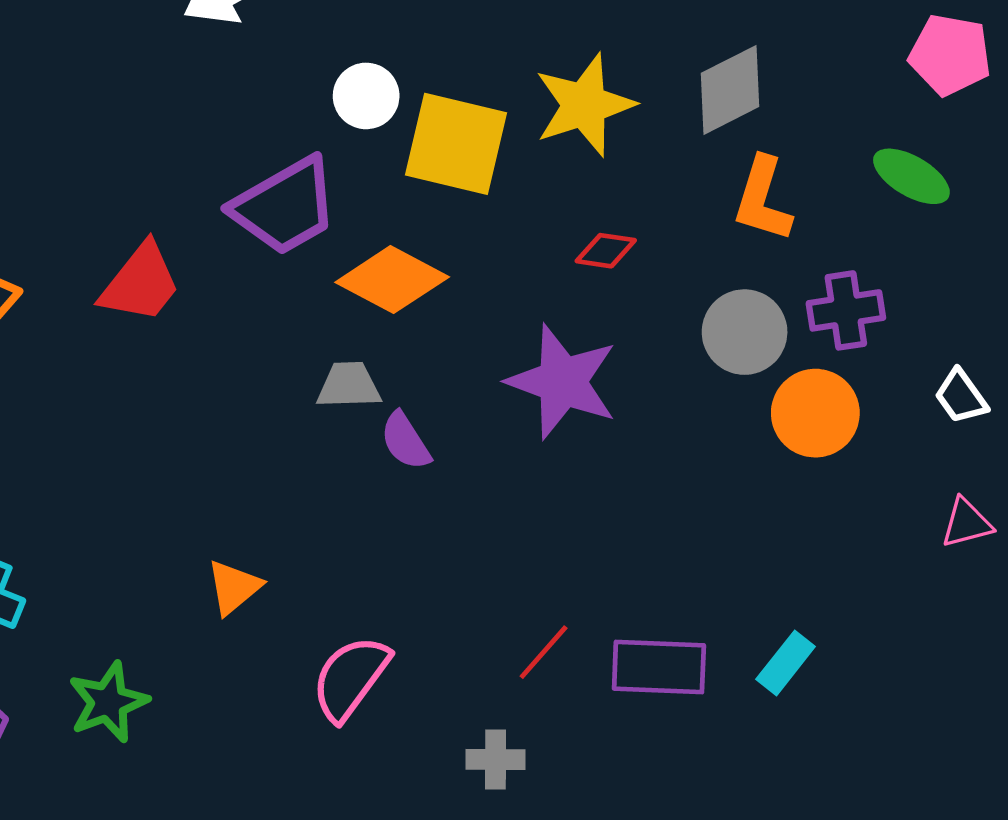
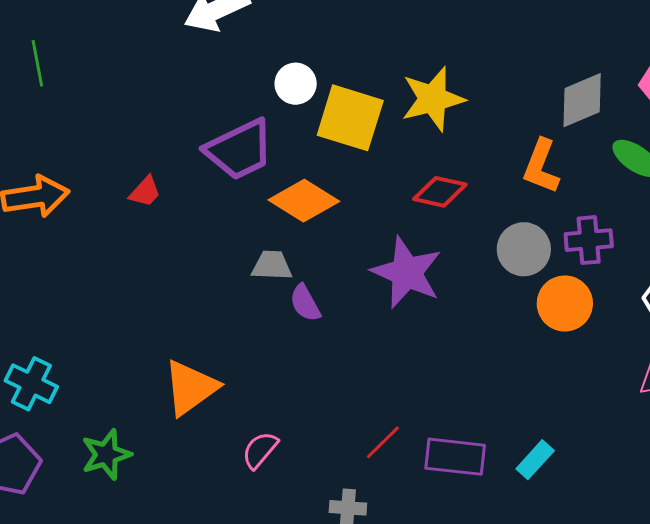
gray diamond: (730, 90) -> (582, 100), moved
red diamond: (606, 251) -> (440, 192), size x1.4
red trapezoid: (141, 283) -> (145, 192), size x0.6
orange triangle: (234, 587) -> (190, 388), size x1.6
pink semicircle: (350, 678) -> (260, 450), size x0.7

